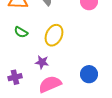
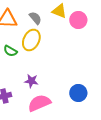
yellow ellipse: (54, 35) -> (31, 40), moved

